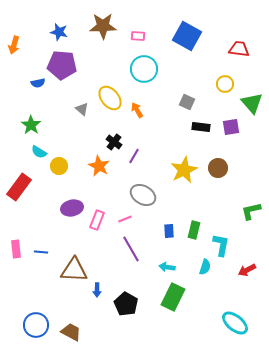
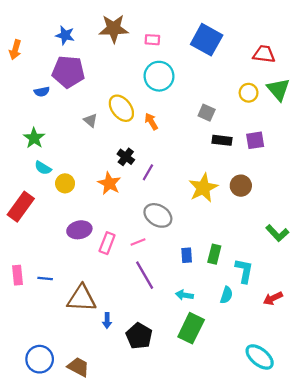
green triangle: (252, 103) -> (278, 89), moved
green L-shape: (251, 211) -> (277, 233), turned -120

